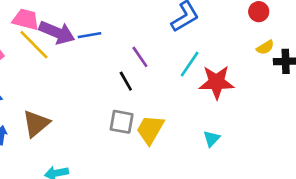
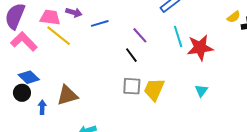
purple arrow: (57, 32) -> (74, 12), moved, size x0.6
cyan line: (190, 64) -> (178, 36), turned -45
brown triangle: (36, 124) -> (67, 95), turned 30

